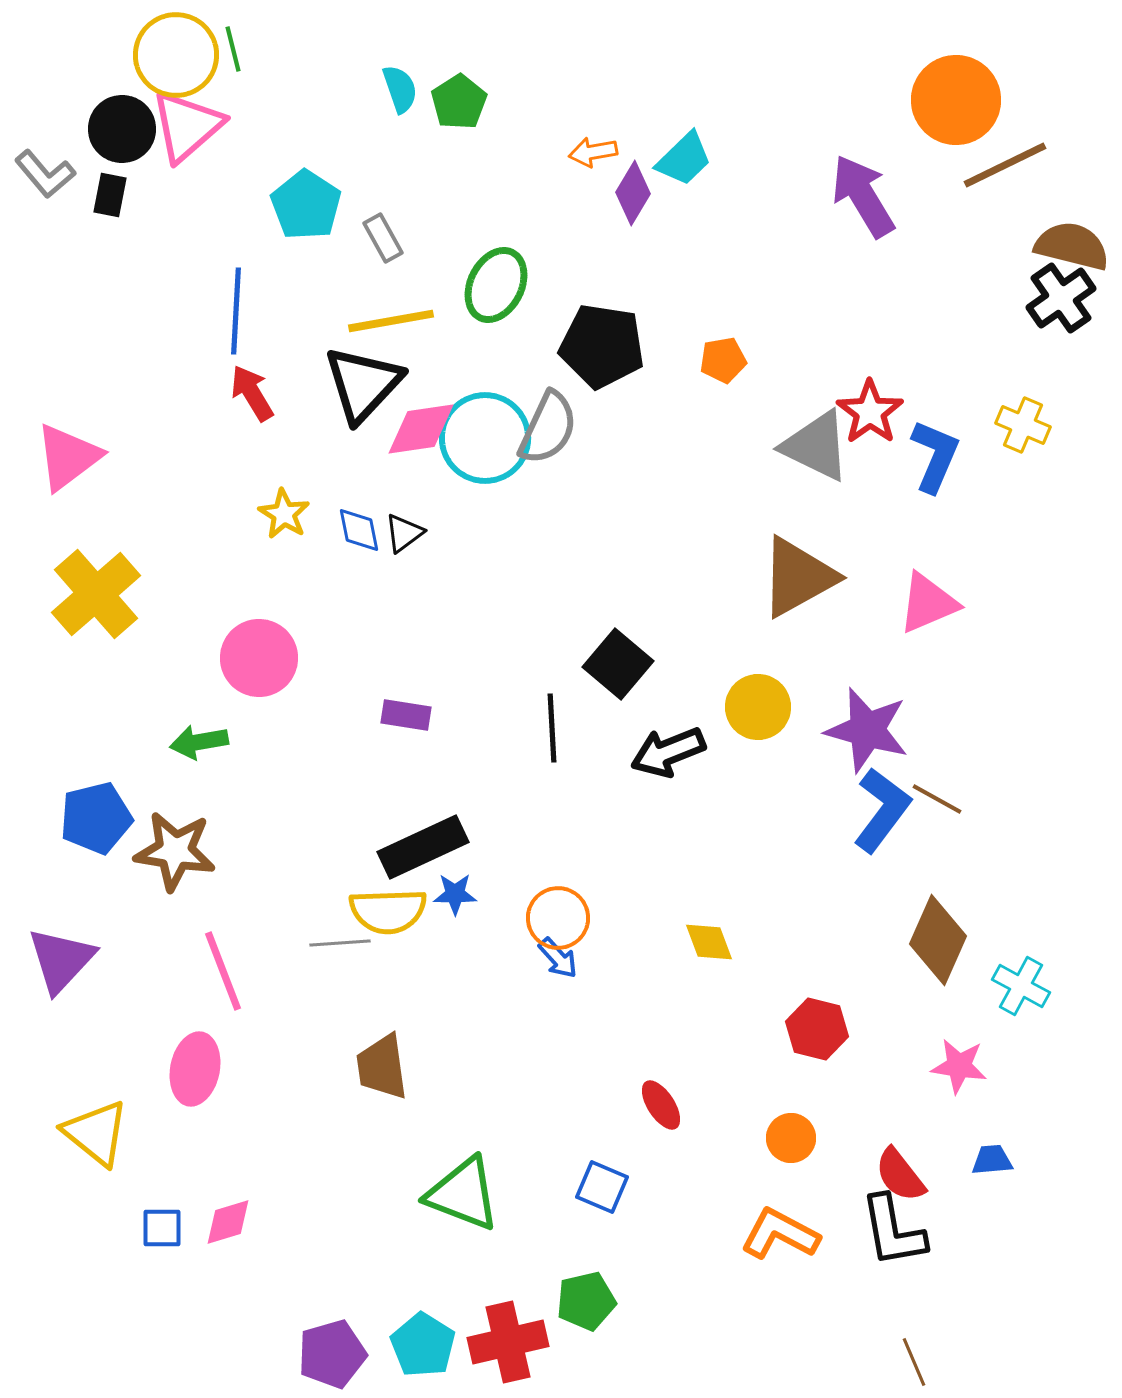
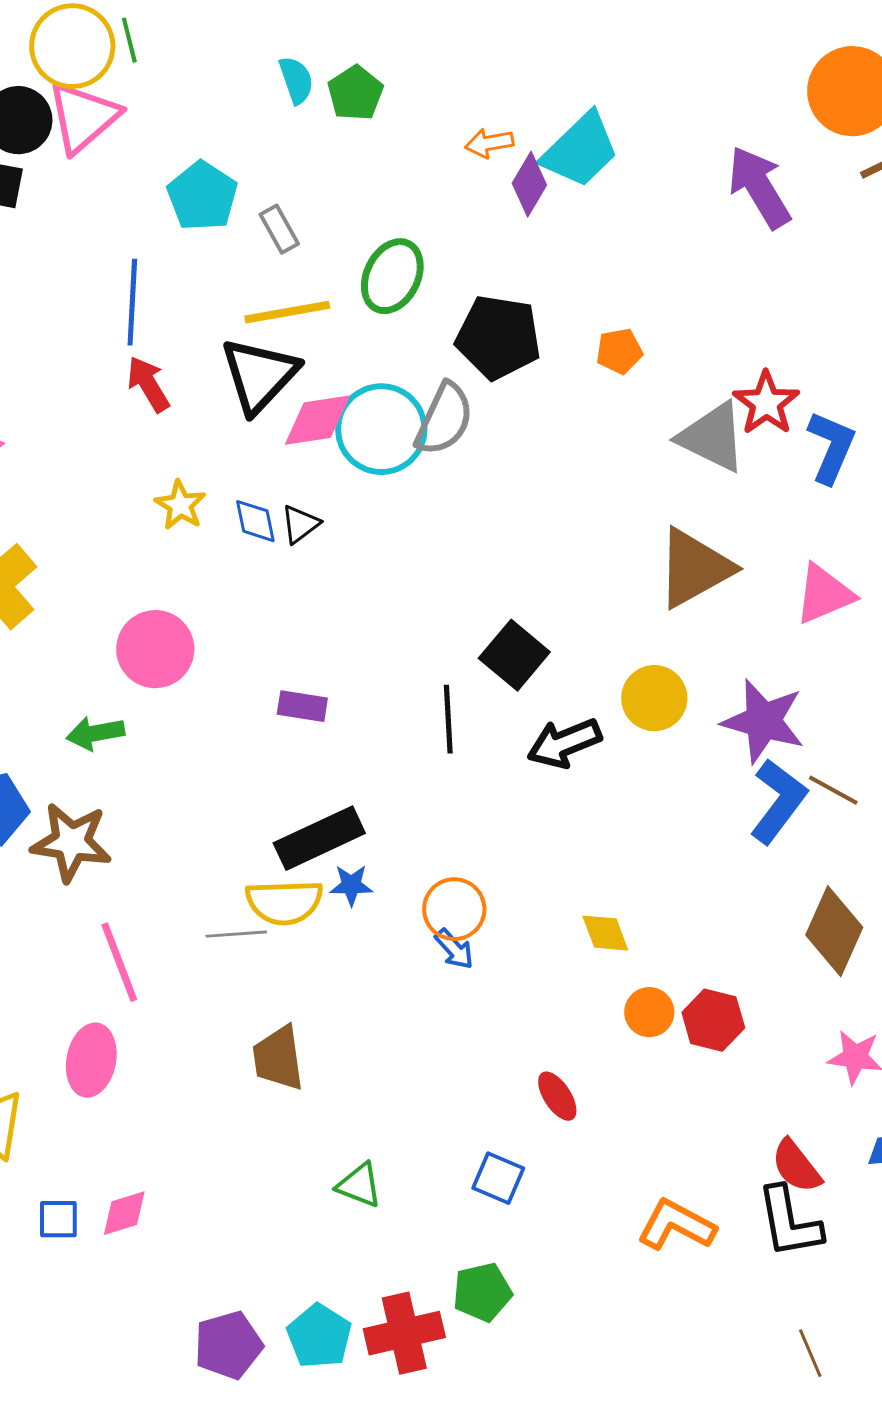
cyan trapezoid: (684, 159) -> (580, 150), size x1.4
orange circle: (791, 1138) -> (649, 1012), moved
green triangle: (463, 1194) -> (359, 1185), size x0.6

